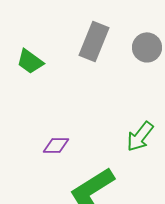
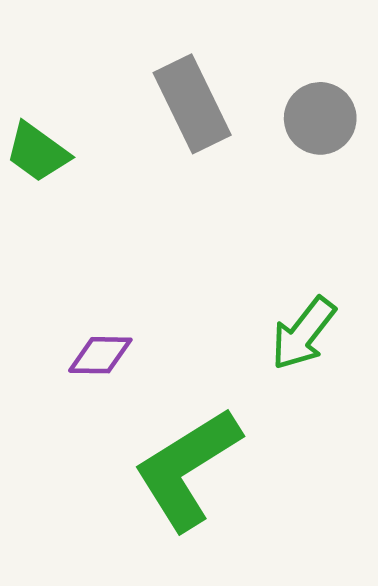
gray rectangle: (94, 41) -> (192, 104), turned -48

